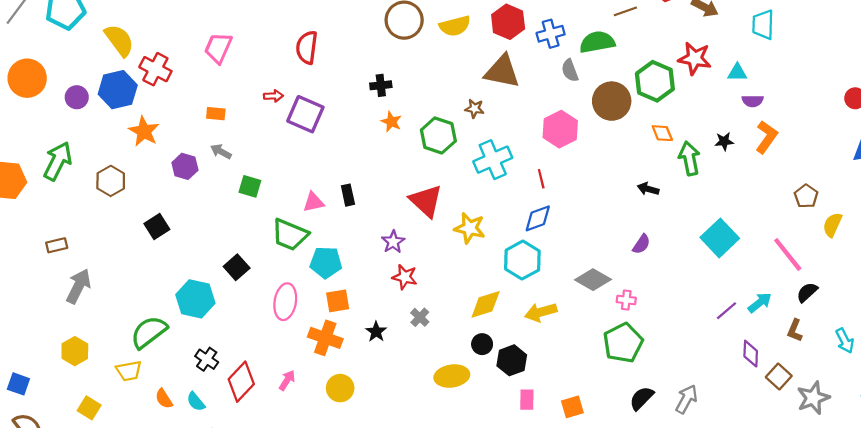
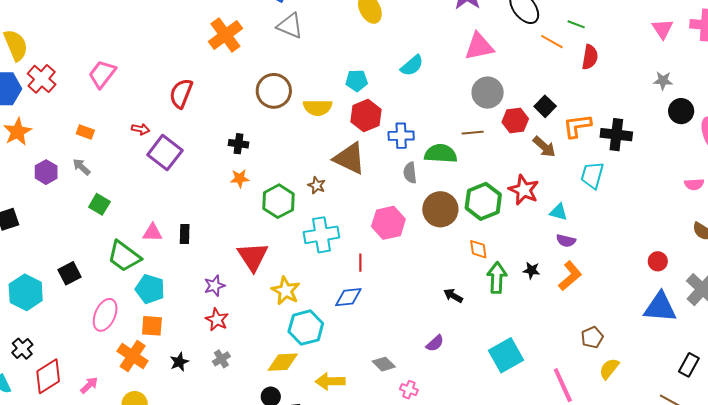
orange star: (391, 122) -> (240, 178), turned 30
cyan hexagon: (522, 260) -> (306, 328), moved
gray diamond: (593, 280) -> (384, 364), size x0.7

